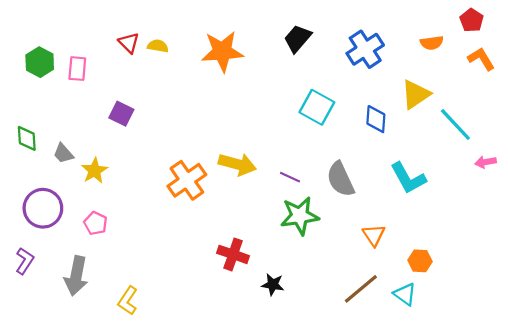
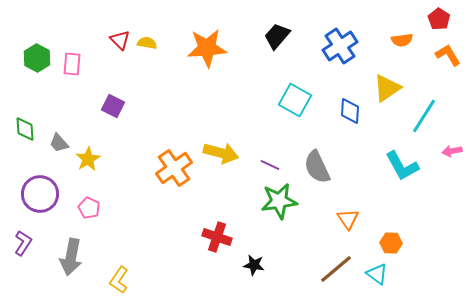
cyan line: (455, 124) -> (424, 116), turned 75
cyan L-shape: (408, 178) -> (402, 166), moved

